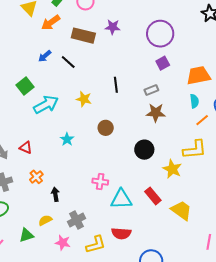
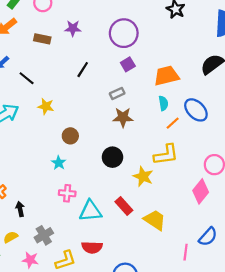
brown rectangle: (83, 36) -> (42, 39), size x0.7
black line: (68, 62) -> (27, 78), moved
black line: (116, 85) -> (83, 70), moved, turned 42
cyan star: (67, 139) -> (59, 163), moved

